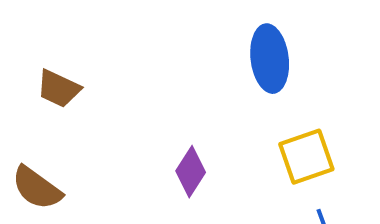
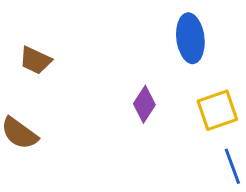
purple diamond: (191, 172) -> (144, 104), moved

